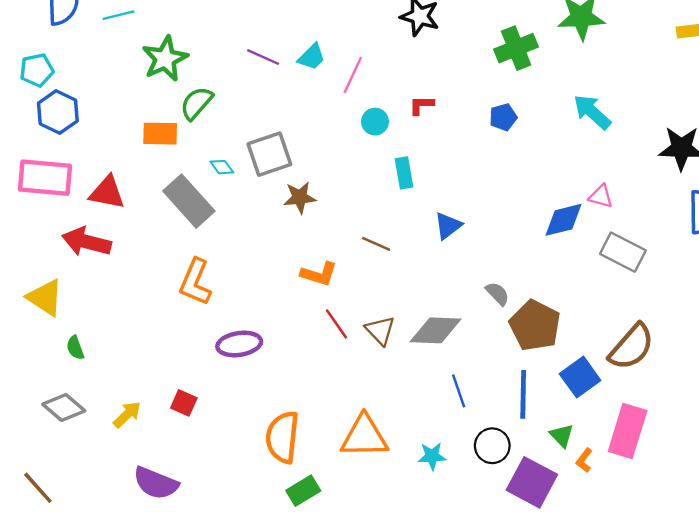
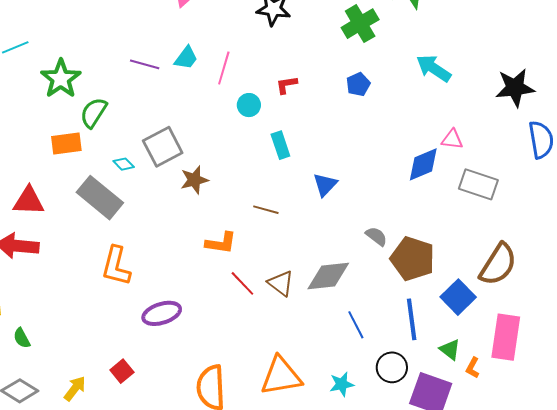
red square: (184, 403) -> (122, 371), turned 35

